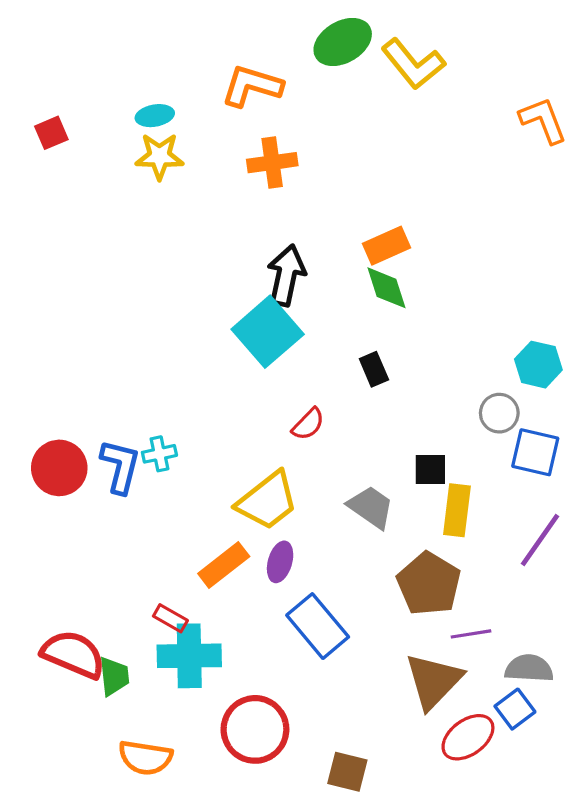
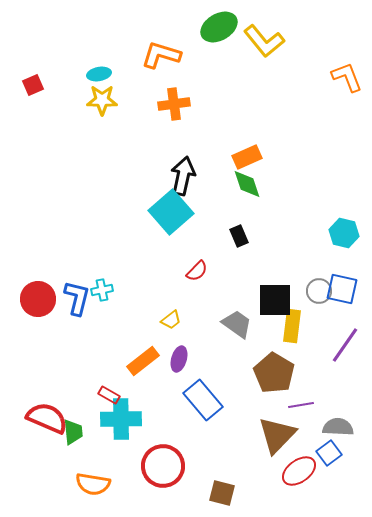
gray circle: (499, 413) -> (319, 291), moved
black square: (430, 469) -> (275, 300), size x1.6
yellow trapezoid: (268, 501) -> (171, 320), size x0.5

